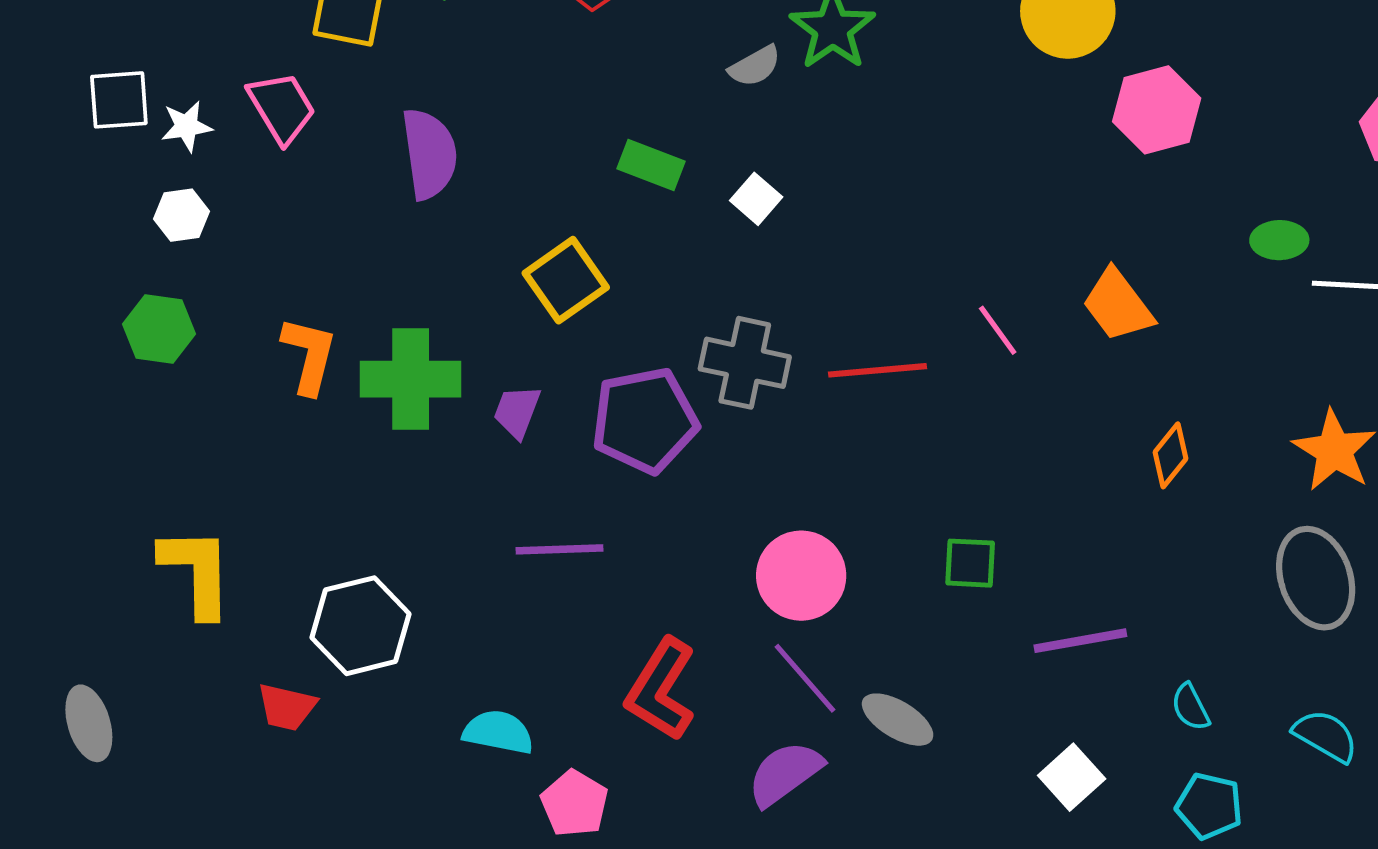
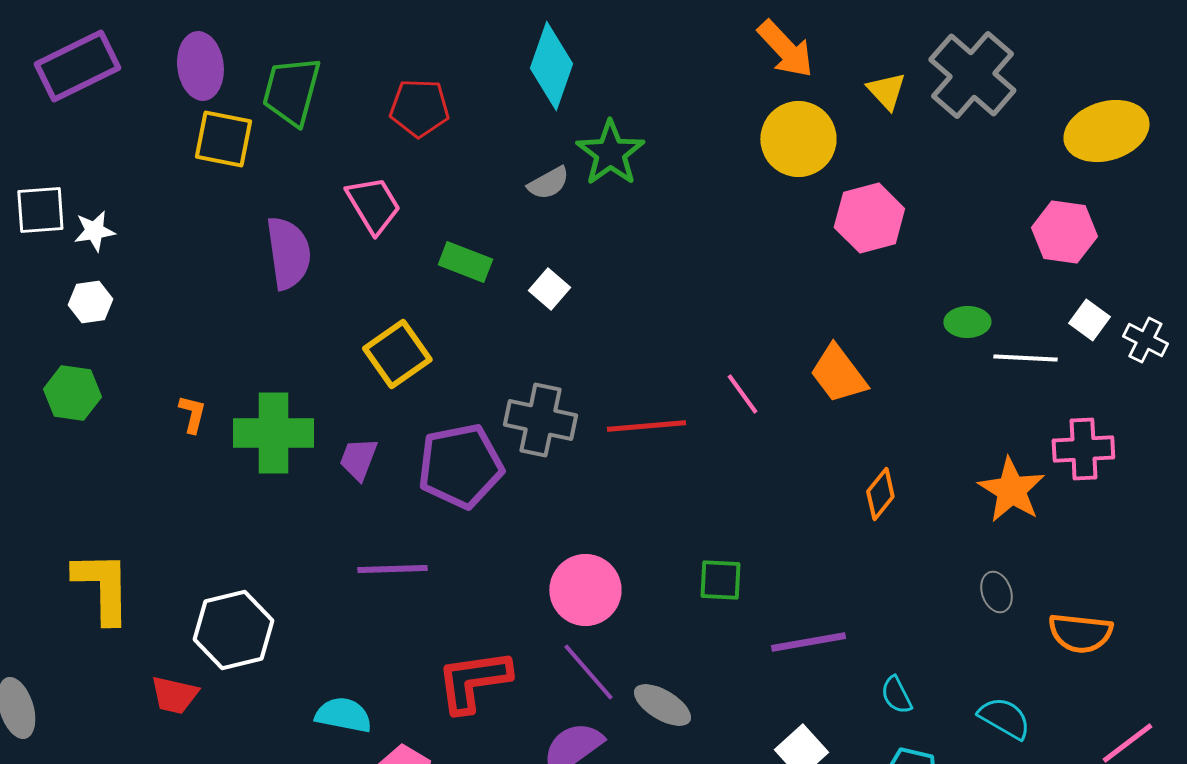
pink trapezoid: (282, 107) -> (373, 205), moved
orange L-shape: (309, 355) -> (192, 414), size x0.6
gray ellipse: (1316, 578) -> (996, 592), size x0.5
red L-shape: (661, 690) -> (473, 681), turned 50

